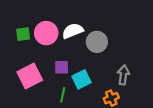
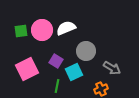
gray circle: (97, 42) -> (86, 51), moved
purple square: (62, 67) -> (56, 61), turned 32
gray arrow: (123, 75) -> (112, 68), turned 114

